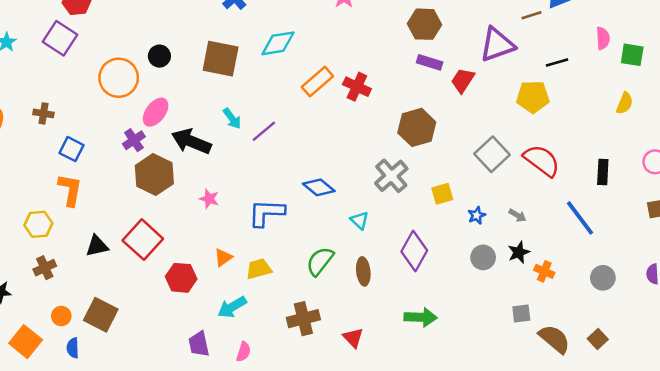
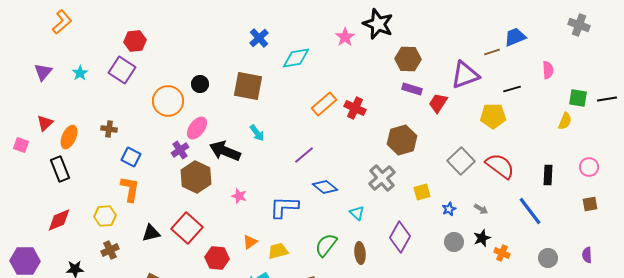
cyan diamond: (278, 43) -> (296, 58), moved
green square: (632, 55) -> (578, 98), moved
purple line: (264, 131) -> (304, 155), moved

